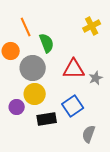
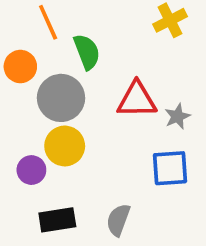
blue square: (73, 106) -> (170, 168), moved, turned 30
black rectangle: (47, 119) -> (57, 220), moved
gray semicircle: (89, 134) -> (118, 220), moved

